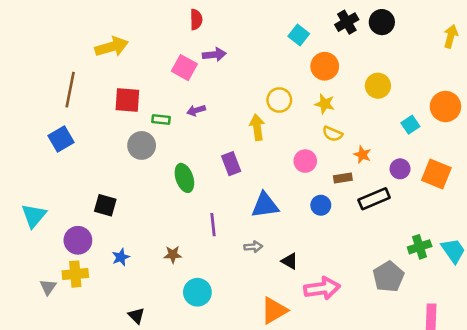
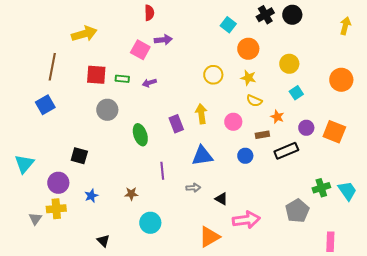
green rectangle: (161, 119) -> (122, 79), moved
cyan square: (410, 125) -> (296, 93), moved
yellow arrow: (257, 127) -> (201, 114), moved

